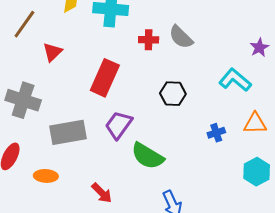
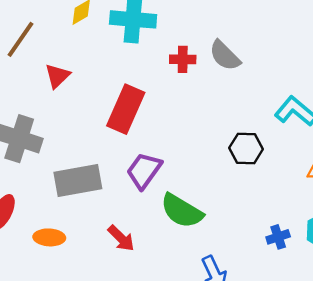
black hexagon: (173, 94) -> (246, 149), moved
blue cross: (216, 133) -> (278, 237), moved
red arrow: (102, 193) -> (121, 238), moved

